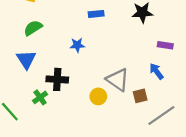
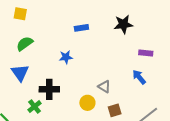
gray triangle: (118, 80) -> (104, 87), size x0.6
brown square: (140, 96) -> (115, 110), moved

